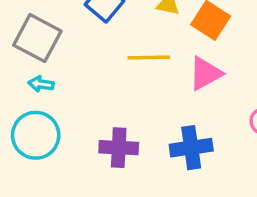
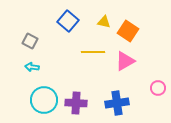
gray square: (37, 38) -> (30, 41), size x0.6
cyan circle: (36, 135) -> (44, 100), moved

